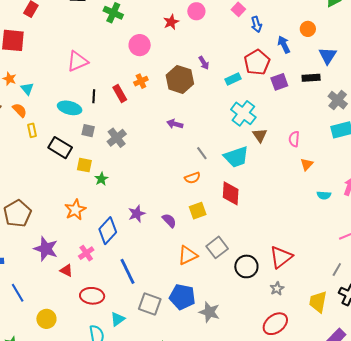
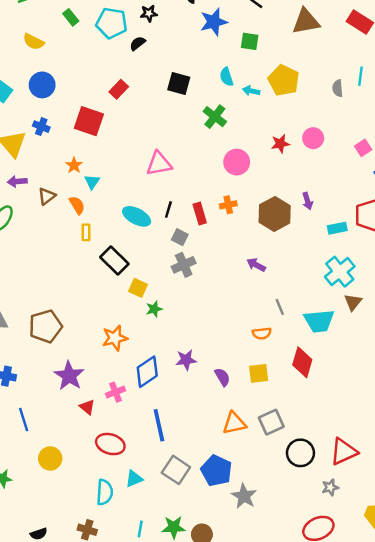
gray square: (88, 131) -> (180, 237), moved

